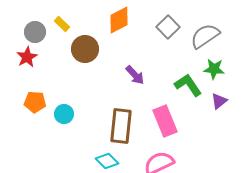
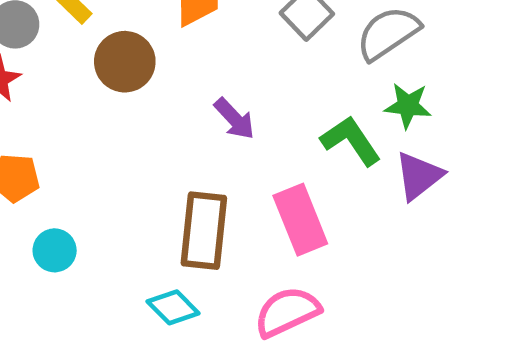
purple triangle: (219, 101) -> (419, 176), size x1.4
cyan circle: (64, 114) -> (55, 250), moved

